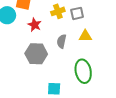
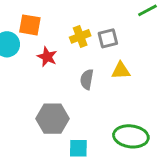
gray hexagon: (36, 54) -> (53, 119), moved
green ellipse: (83, 71) -> (131, 136), moved, turned -70

